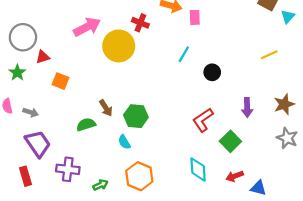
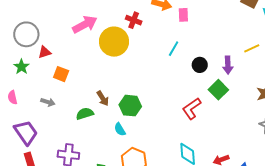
purple arrow: (247, 108) -> (228, 65), moved
gray arrow: (31, 112) -> (48, 102), moved
green square: (230, 141) -> (218, 90), moved
purple trapezoid: (38, 144) -> (26, 133), moved

